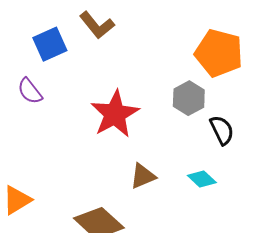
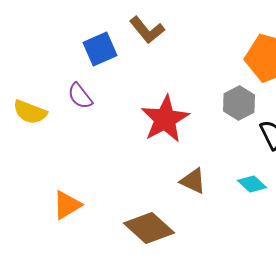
brown triangle: (143, 176) -> (193, 181), turned 48

